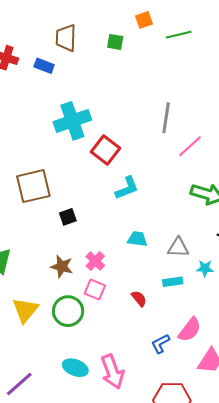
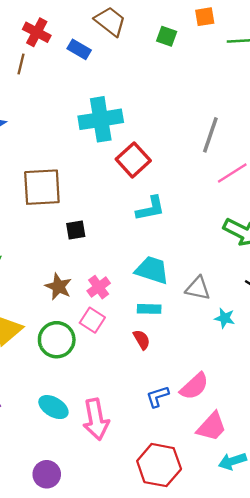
brown trapezoid: (66, 38) -> (110, 21), turned 116
cyan trapezoid: (137, 239) -> (152, 270), size x1.4
cyan rectangle: (173, 282) -> (149, 309), moved

